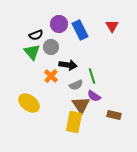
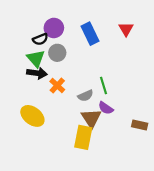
purple circle: (59, 24) -> (54, 28), moved
black arrow: (68, 65) -> (37, 73), moved
brown rectangle: (114, 115) -> (140, 125), moved

